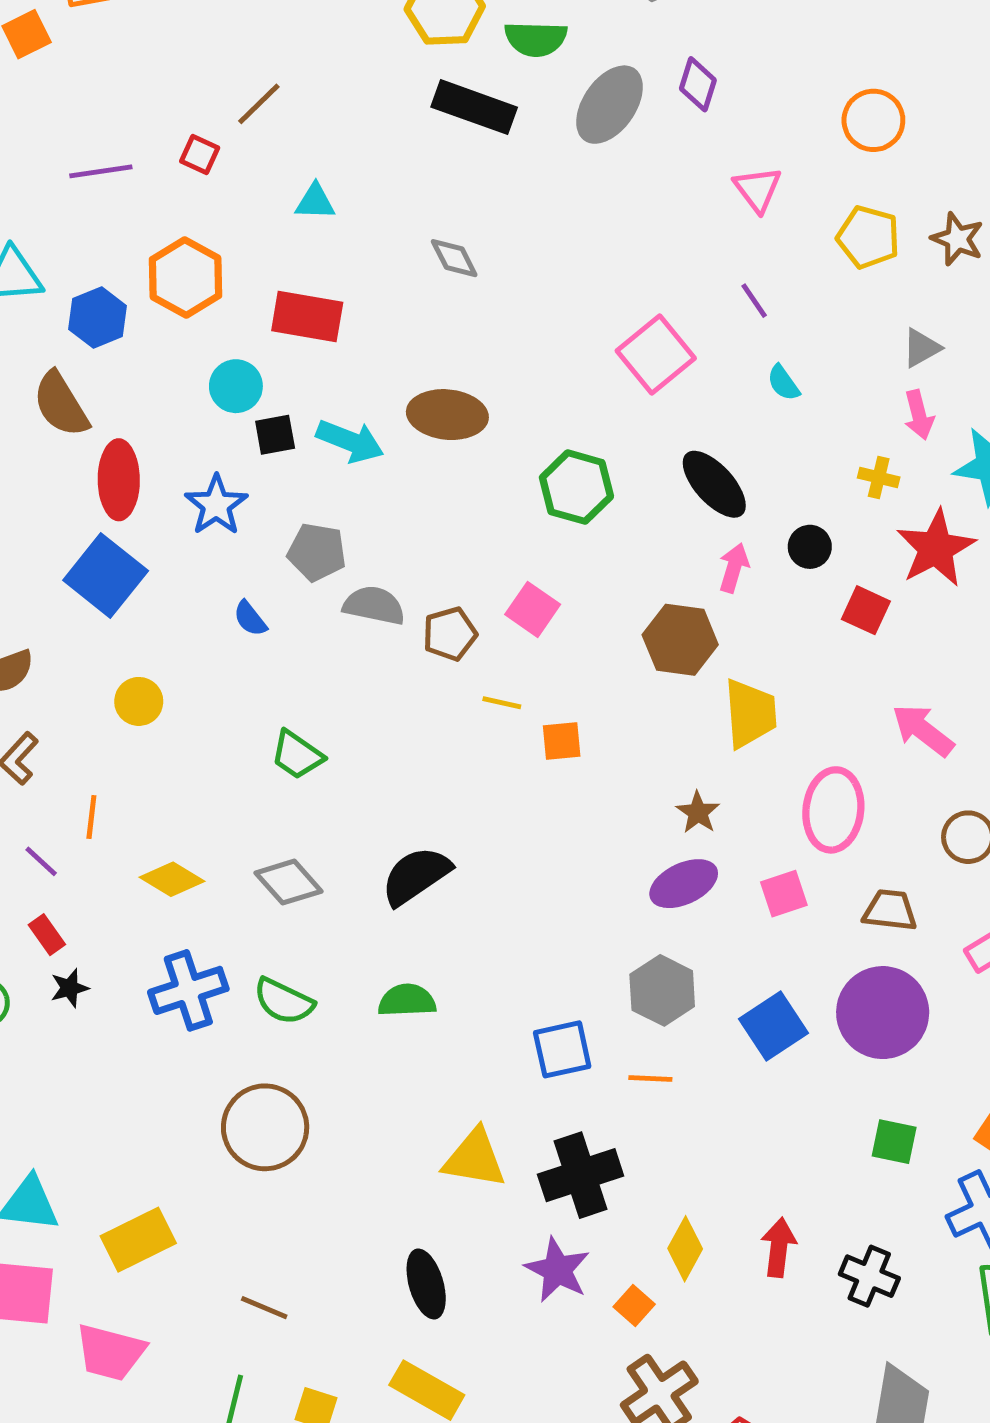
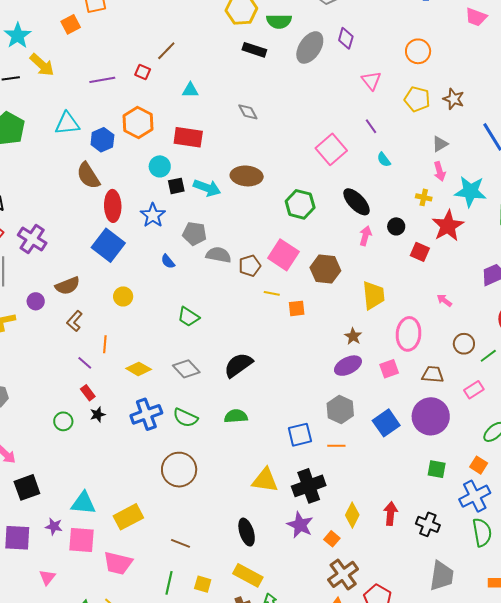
black rectangle: (474, 107) -> (254, 50), size x0.7
pink square: (533, 609) -> (283, 255), size x1.4
brown hexagon: (680, 640) -> (325, 269), moved
pink arrow: (923, 730) -> (444, 300), size x0.6

